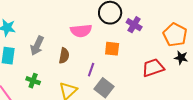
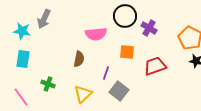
gray arrow: (37, 46) -> (44, 19), moved
red trapezoid: (153, 68) -> (155, 66), moved

